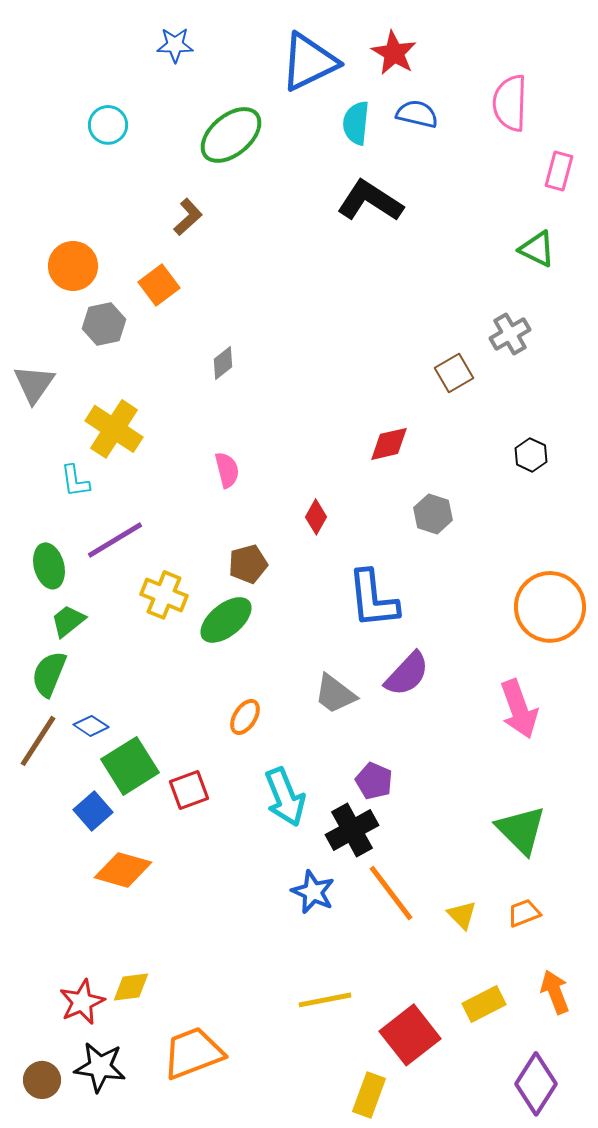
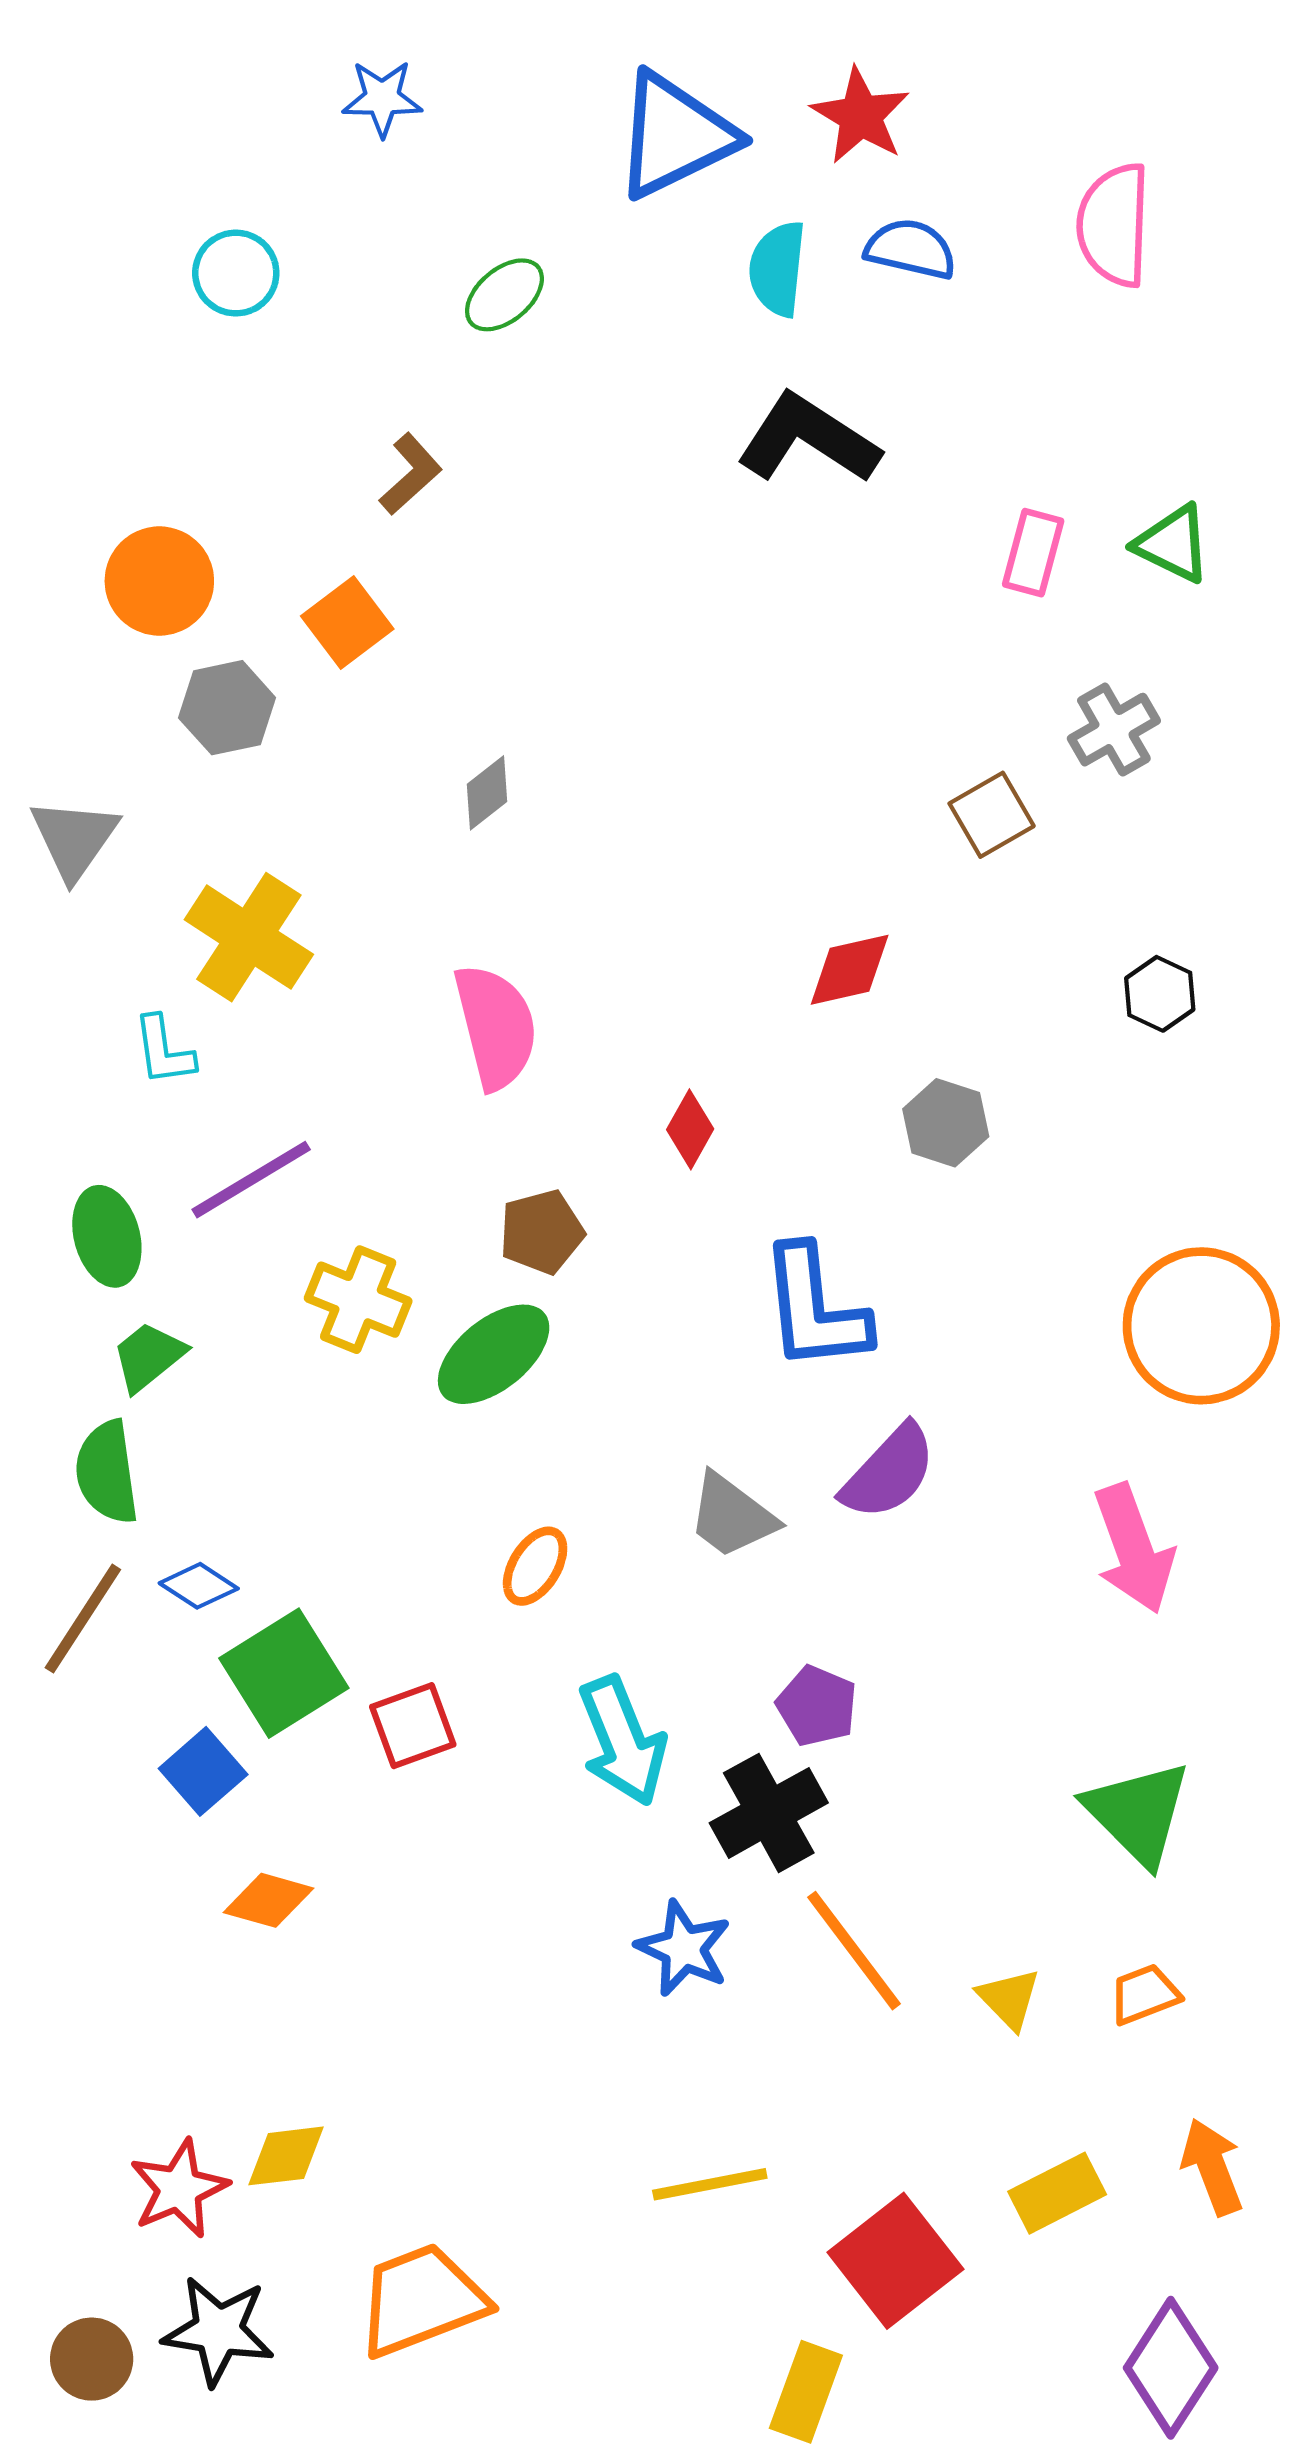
green ellipse: (231, 135) -> (504, 295), size x0.6
pink rectangle: (559, 171) -> (1033, 553), moved
pink semicircle: (227, 470) -> (496, 1027), size x1.6
green semicircle: (49, 674) -> (107, 1472), turned -30
orange diamond: (123, 870) -> (269, 1900), size x0.7

